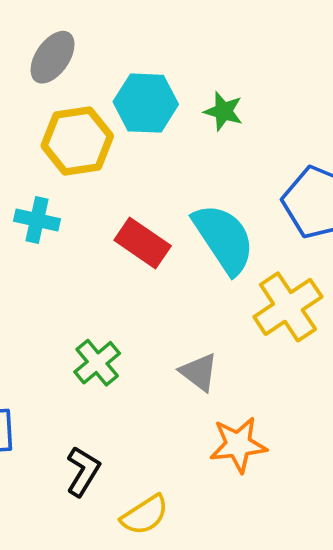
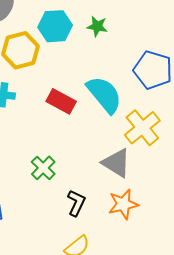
gray triangle: (199, 372) -> (116, 163), moved, size x1.4
black L-shape: (83, 471) -> (76, 203), moved

